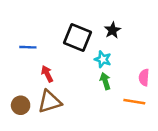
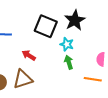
black star: (113, 30) -> (75, 20), size x1.5
red arrow: (47, 74) -> (29, 55), moved, turned -32

